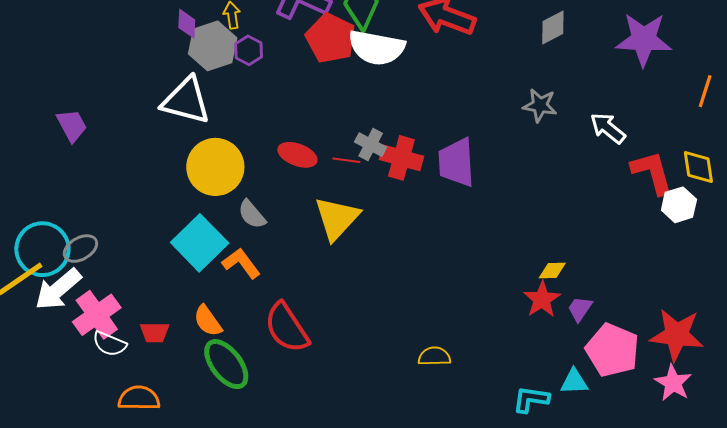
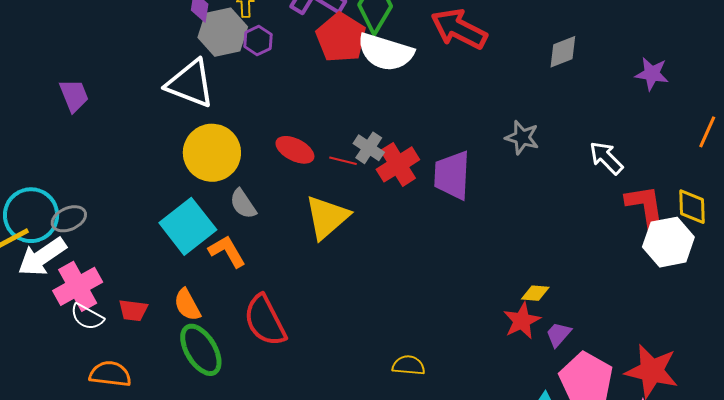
purple star: (644, 39) -> (652, 74), size x0.6
gray star: (540, 105) -> (522, 137), moved
red cross: (401, 158) -> (398, 164), turned 36
white hexagon: (679, 205) -> (668, 242), size x1.4

